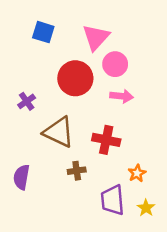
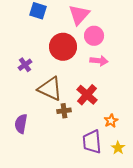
red cross: (106, 140) -> (87, 95), turned 30
brown cross: (77, 171) -> (64, 111), moved

